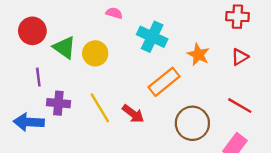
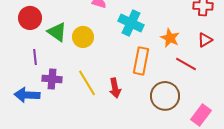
orange rectangle: (164, 82) -> (141, 61), turned -40
red line: (240, 106) -> (186, 64), moved
red arrow: (133, 114) -> (115, 88), turned 42

